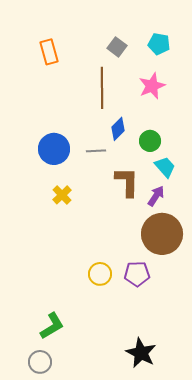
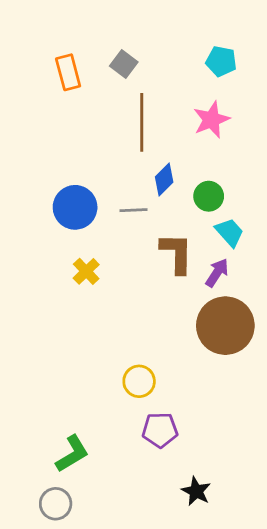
gray square: (117, 47) -> (124, 64), moved
purple pentagon: (137, 274) -> (160, 430), moved
black star: (141, 353) -> (196, 491), size x0.7

